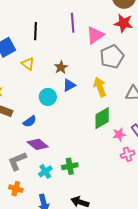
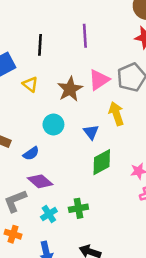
pink triangle: (95, 35) -> (99, 80), moved
brown star: (61, 67) -> (70, 89), size x1.5
blue triangle: (69, 85) -> (91, 132), moved, turned -40
green diamond: (102, 118) -> (102, 162), moved

